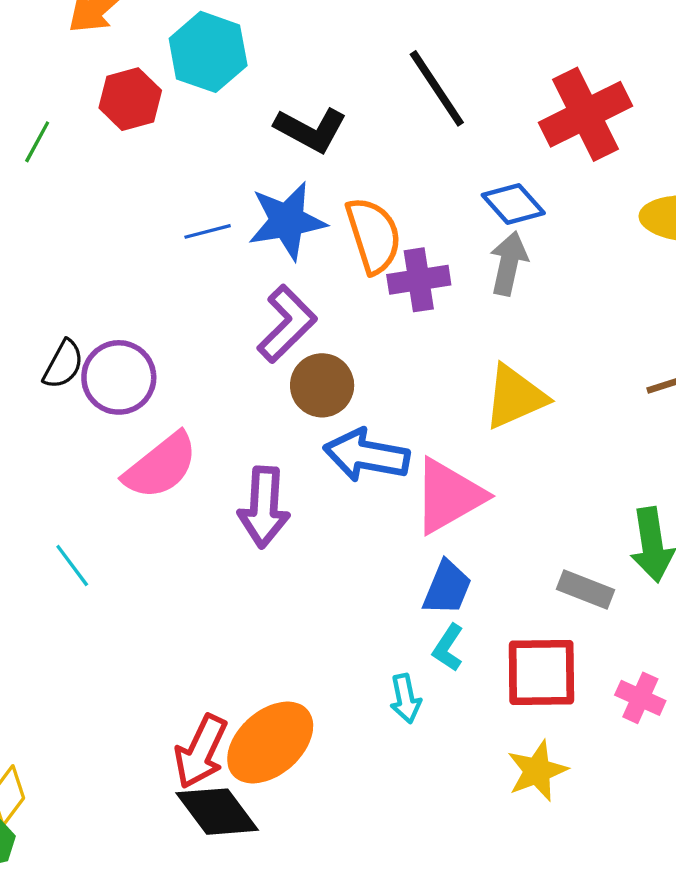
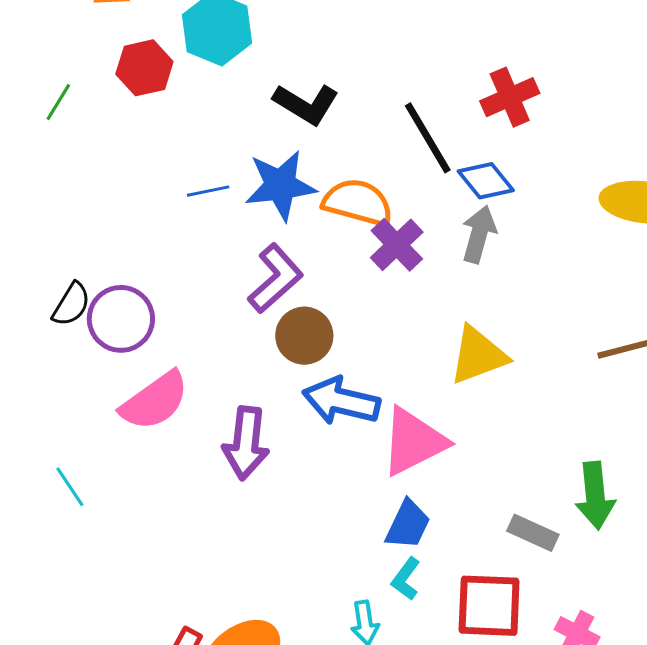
black line: (437, 88) -> (428, 138), moved
red cross: (586, 114) -> (510, 97), moved, size x0.7
orange semicircle: (373, 235) -> (358, 202), turned -60
purple cross: (419, 280) -> (397, 245), turned -38

